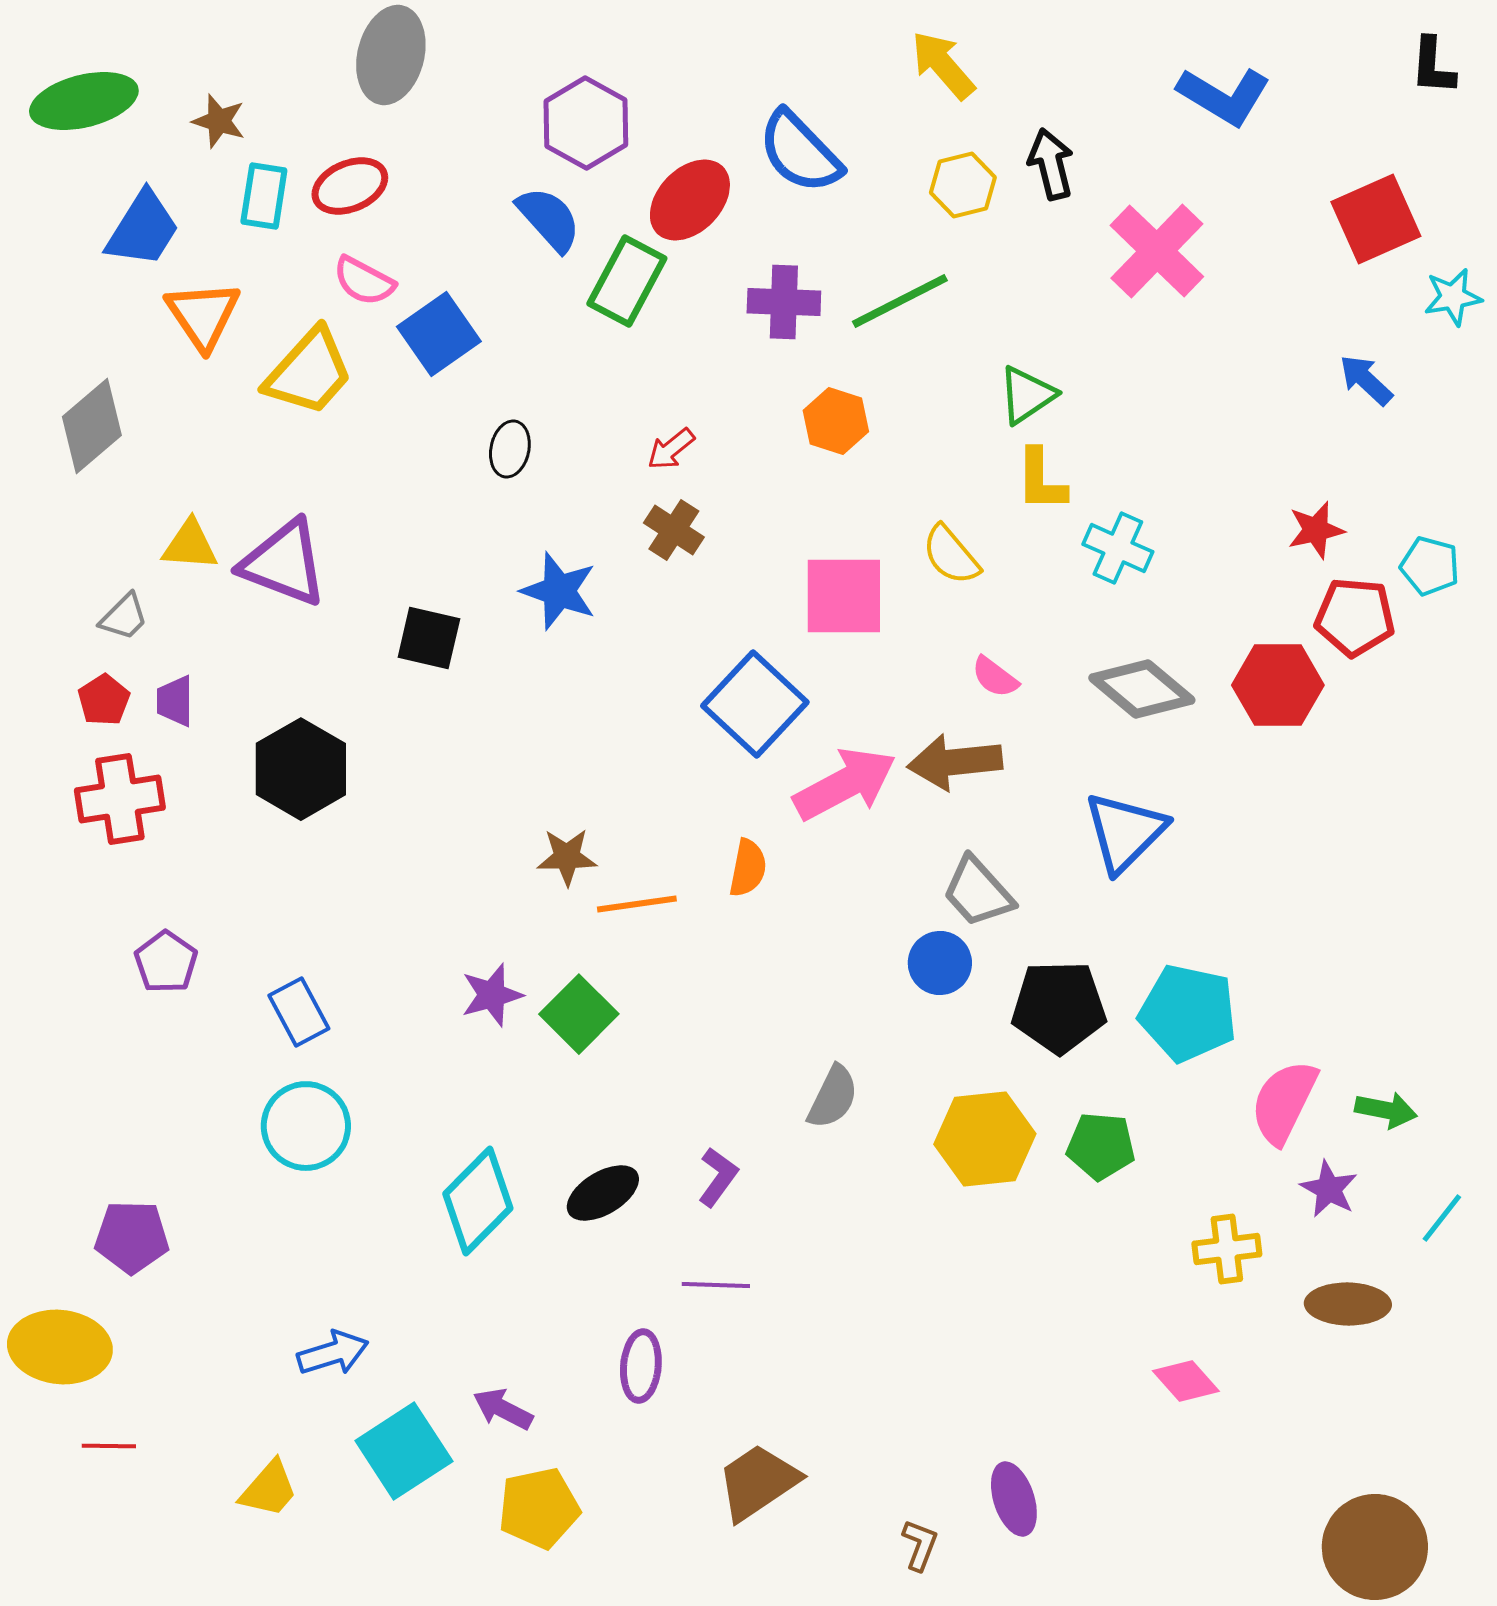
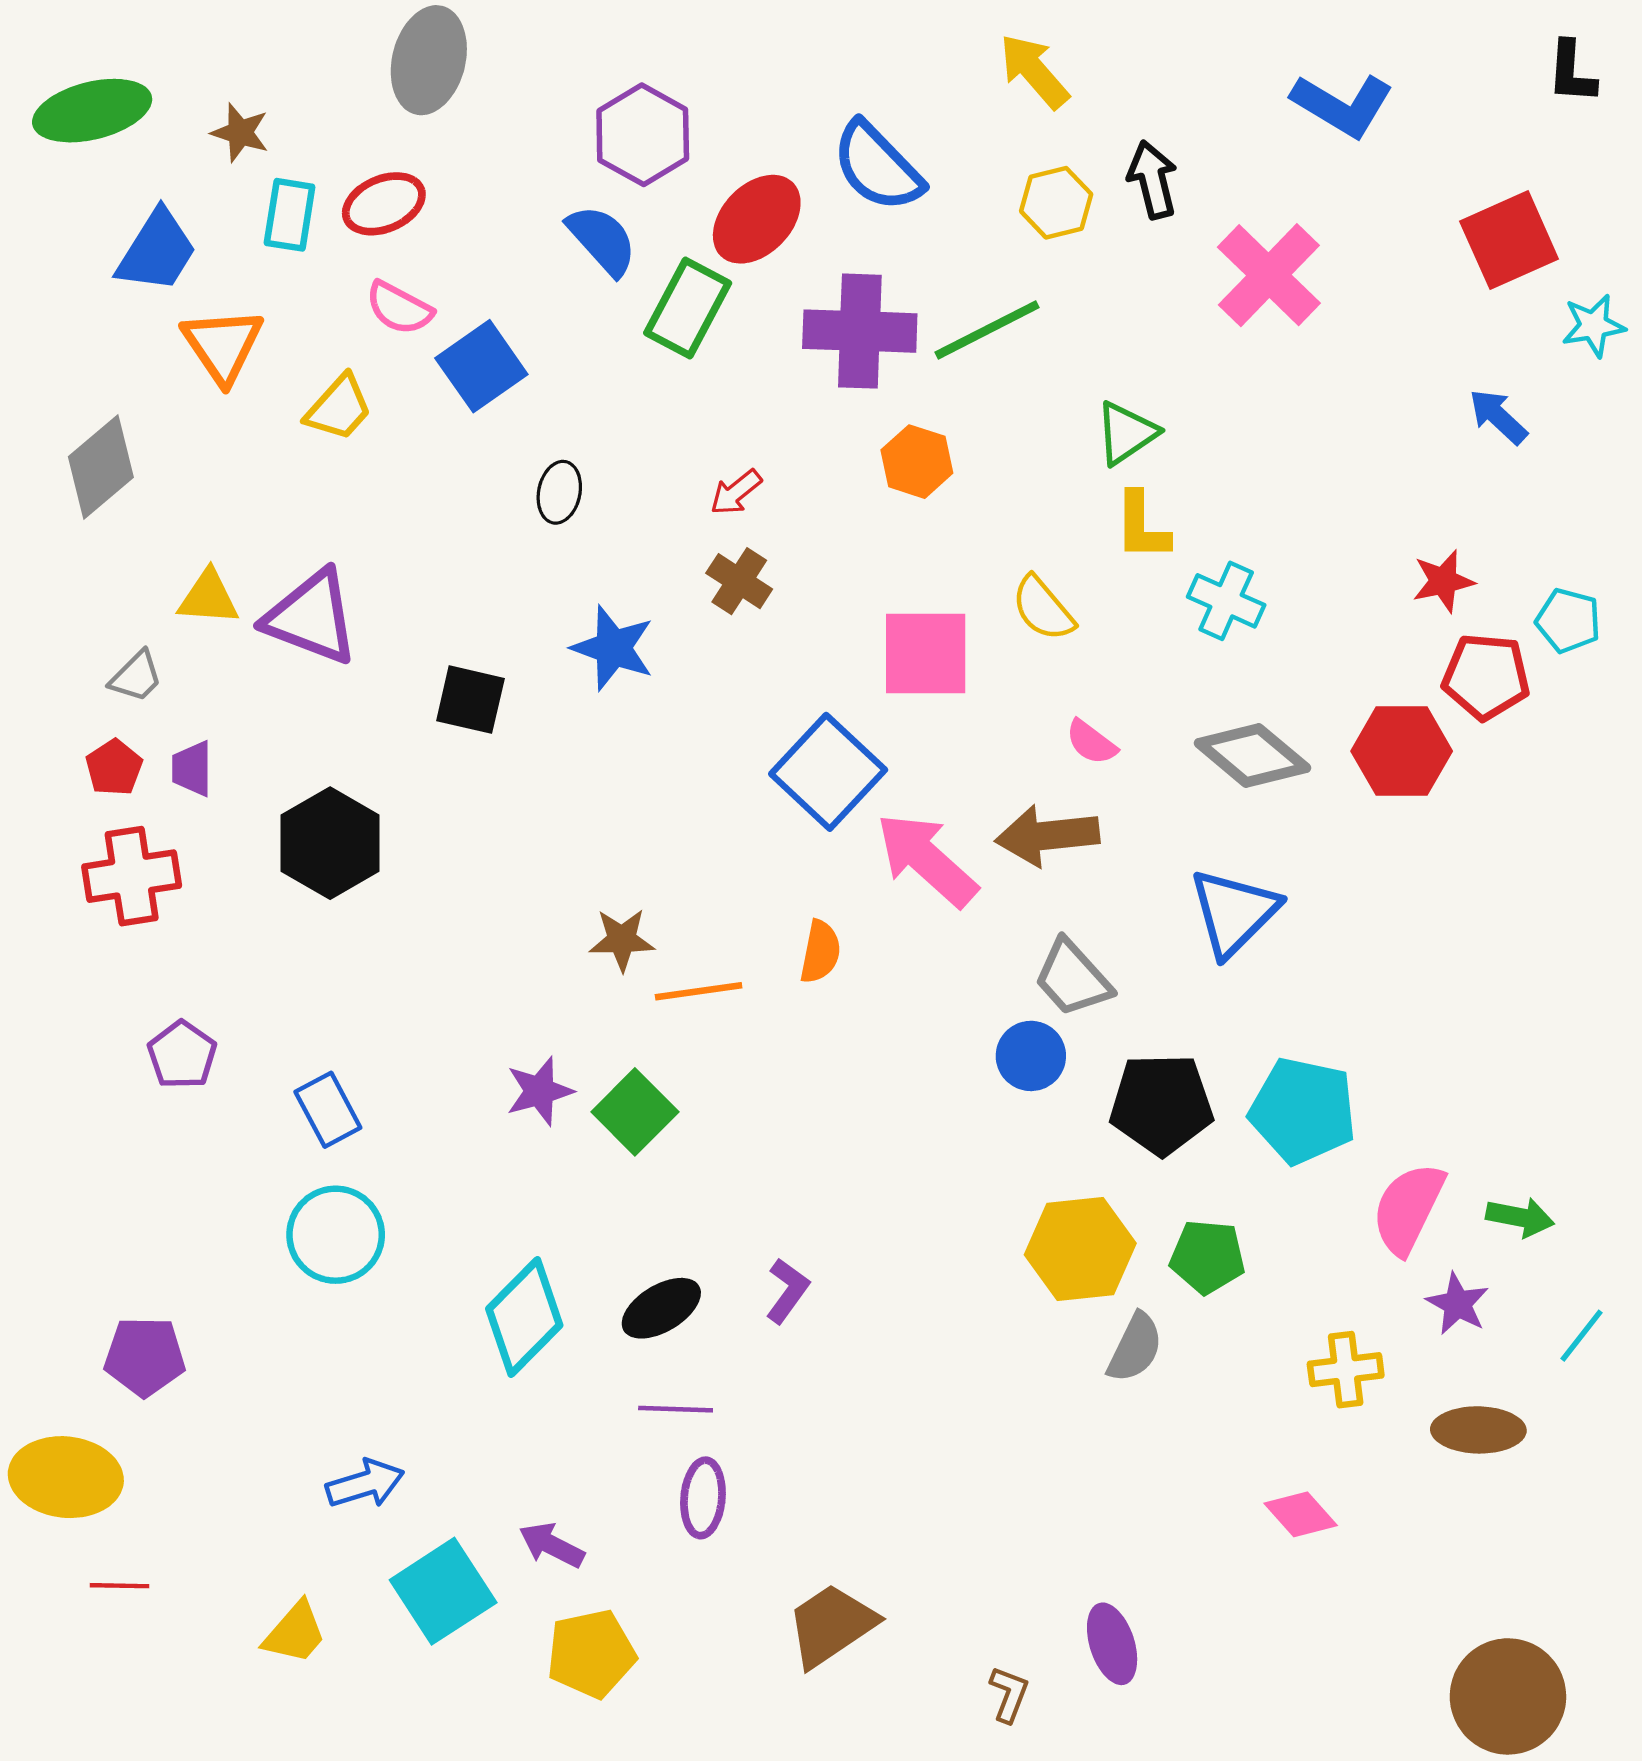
purple cross: (784, 302) -> (860, 331), size x1.4
yellow trapezoid: (309, 372) -> (339, 408), size x0.7
pink arrow: (845, 784) -> (927, 860), turned -110
gray semicircle: (833, 1097) -> (1135, 1348), moved
purple line: (716, 1285) -> (676, 1409), moved

